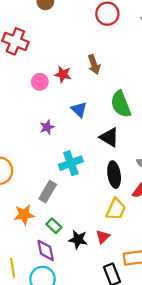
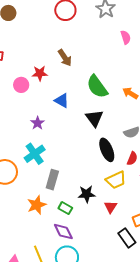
black triangle: (109, 137) -> (94, 118), turned 36
cyan cross: (71, 163) -> (35, 154), moved
yellow trapezoid: (116, 209) -> (116, 180), turned 55
black star: (78, 240) -> (87, 194), moved

